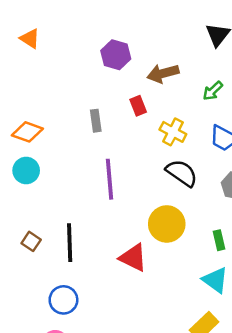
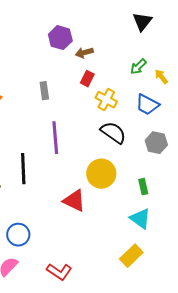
brown arrow: (163, 73) -> (84, 53), moved, size x0.7
red rectangle: (138, 106) -> (87, 79), moved, turned 49
black line: (70, 243) -> (23, 169), moved

